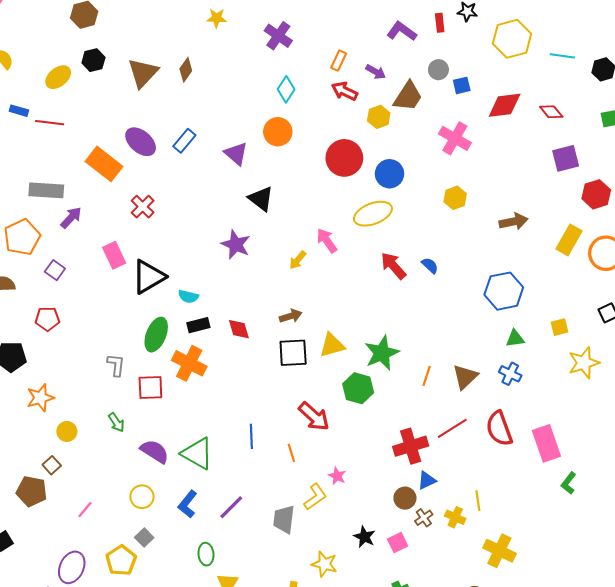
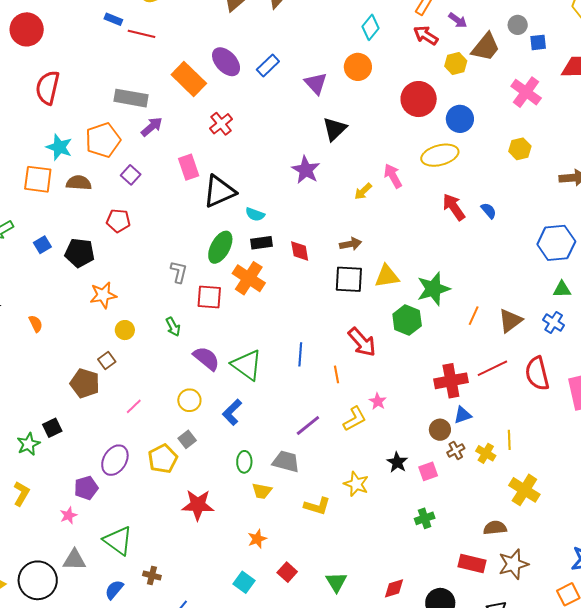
black triangle: (261, 199) -> (335, 129), turned 32
purple line: (231, 507) -> (308, 426), moved
gray trapezoid: (284, 519) -> (286, 461), moved, turned 92

